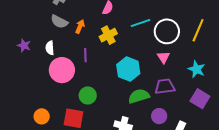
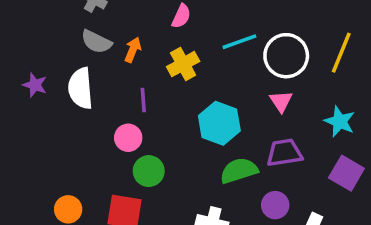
white semicircle: (50, 48) -> (81, 88), size x1.6
pink circle: (62, 70) -> (128, 138), moved, size x0.6

